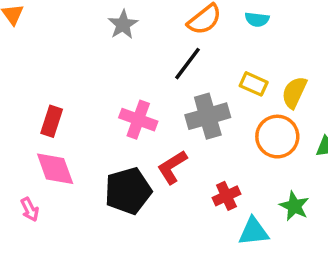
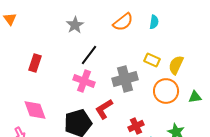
cyan semicircle: (257, 19) -> (154, 22), turned -88
black line: (187, 64) -> (89, 55), moved
red rectangle: (52, 121) -> (35, 63), moved

